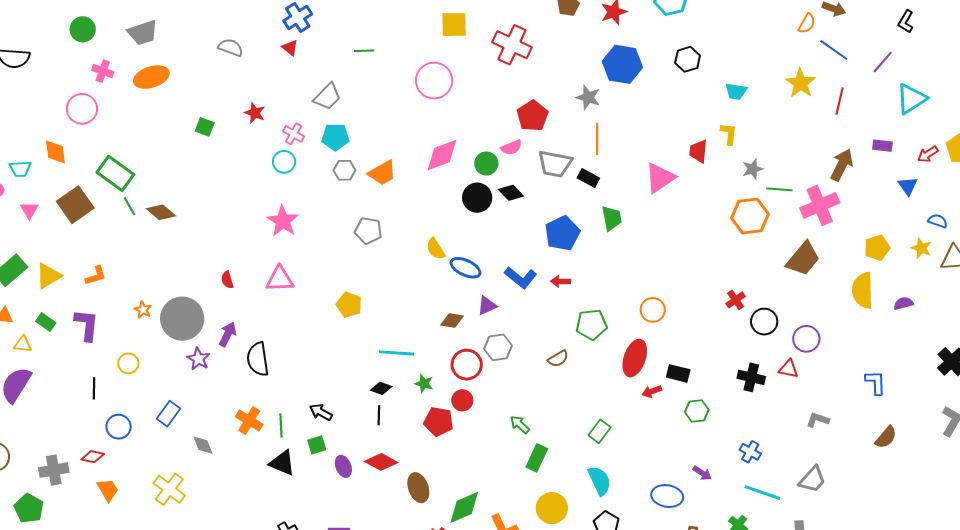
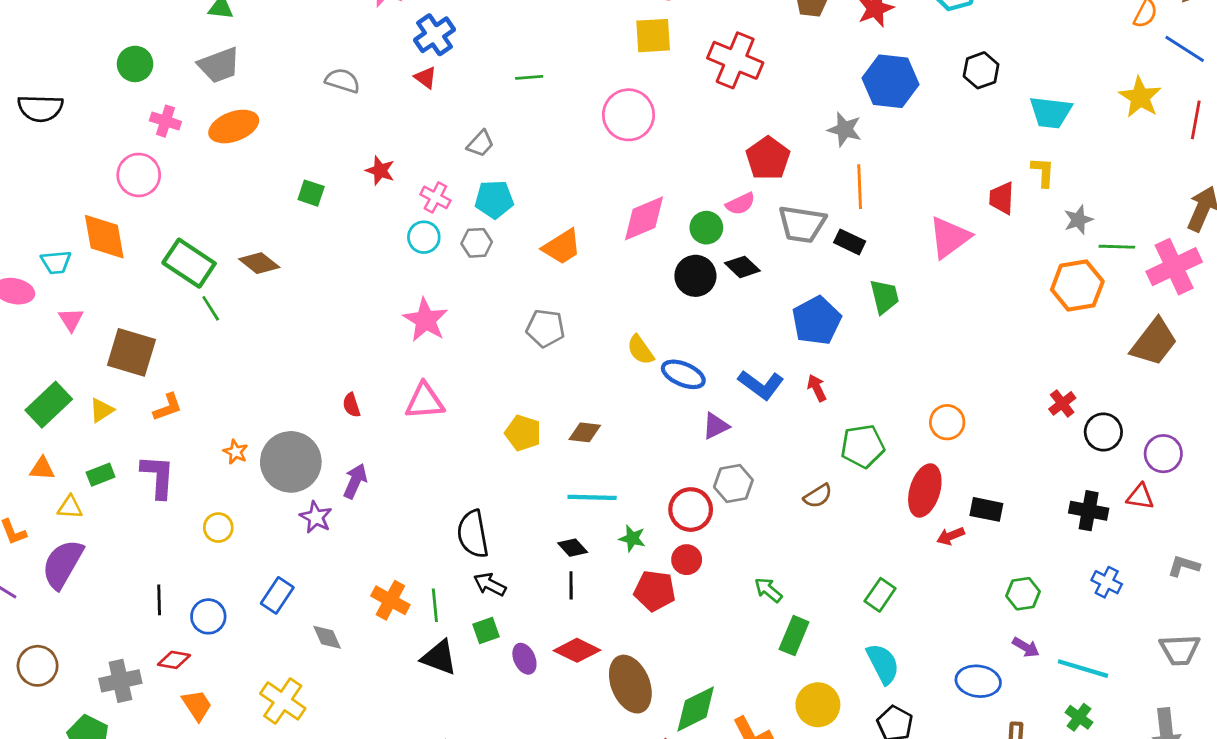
cyan trapezoid: (736, 91) -> (1051, 112), size x1.4
gray trapezoid: (327, 97) -> (480, 144), size x0.7
orange diamond: (56, 152) -> (104, 237), size x1.4
gray hexagon: (344, 170) -> (477, 243), moved
brown square: (75, 205) -> (131, 352), moved, turned -36
brown diamond: (161, 212) -> (259, 263), moved
yellow triangle: (48, 276) -> (102, 410), size x0.7
red arrow: (561, 281) -> (817, 388), turned 66
brown diamond: (452, 320) -> (585, 432), moved
green rectangle: (46, 322) -> (101, 475), turned -54
black semicircle: (258, 359) -> (473, 534), moved
black line: (94, 388) -> (159, 600), moved
black diamond: (381, 388) -> (573, 548), turned 30
green hexagon: (697, 411) -> (1023, 594), moved
blue cross: (750, 452) -> (1107, 582), moved
gray trapezoid: (812, 480) -> (1180, 650), turned 48
brown ellipse: (418, 488) -> (630, 684), size x1.4
cyan line: (762, 493) -> (1083, 669), moved

